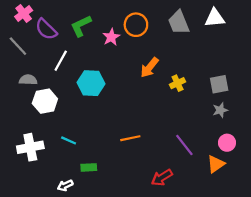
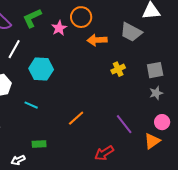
gray trapezoid: (179, 22) -> (131, 32), moved, turned -40
orange arrow: (149, 67) -> (97, 40), moved, turned 48
orange line: (130, 138) -> (76, 118), turned -30
cyan line: (69, 140) -> (31, 105), moved

